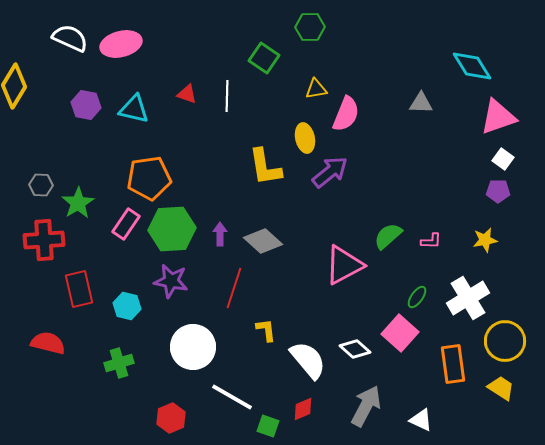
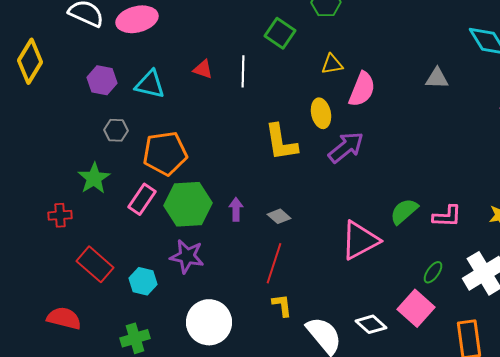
gray hexagon: (41, 185) -> (116, 130), moved
red cross: (44, 240) -> (60, 215), size x0.6
gray diamond: (263, 241) -> (279, 216), size x0.6
pink L-shape: (431, 241) -> (447, 216), size x1.4
red line: (234, 288) -> (274, 263), moved
red rectangle: (79, 289) -> (95, 264), turned -36

